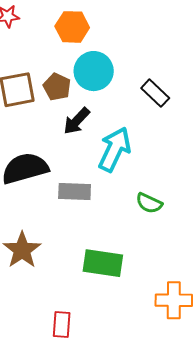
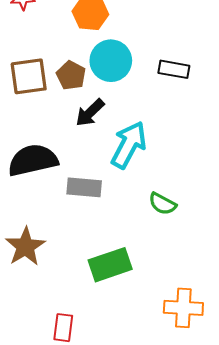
black rectangle: (155, 93) -> (174, 69), moved, turned -36
green rectangle: (103, 263) -> (110, 265), turned -30

